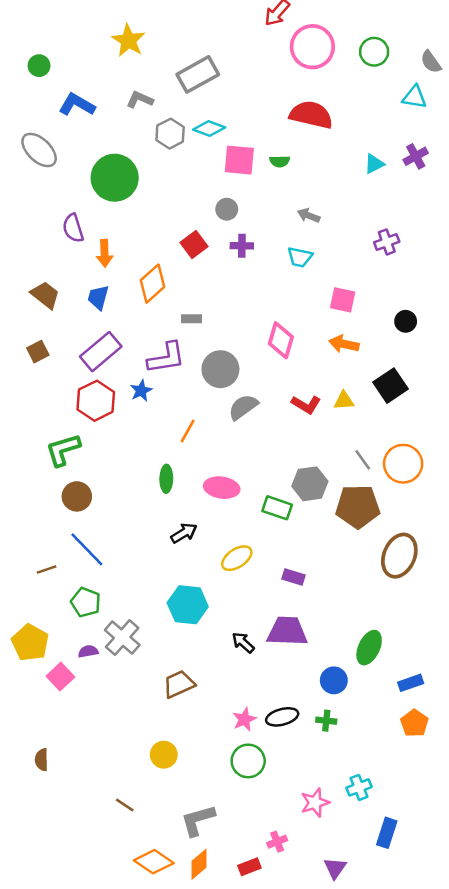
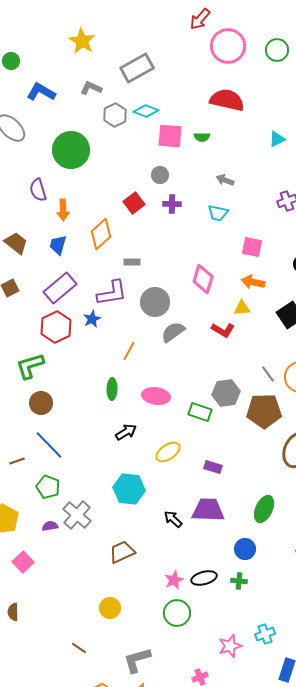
yellow triangle: (344, 401) -> (242, 308), moved
green ellipse: (369, 648) -> (264, 509), moved
pink square: (60, 677) -> (23, 562), moved

